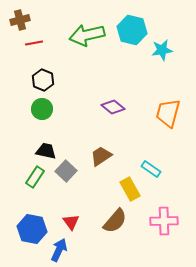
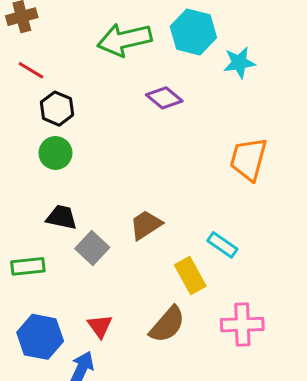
red line: (34, 43) -> (31, 70), moved, turned 42
purple diamond: (113, 107) -> (164, 98), moved
green rectangle: (35, 177) -> (28, 266), moved, turned 50

